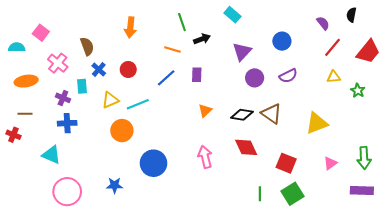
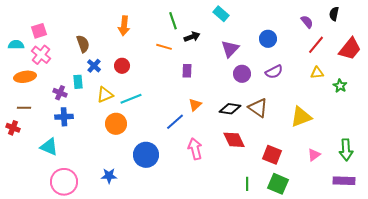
pink square: (41, 33) -> (39, 31), turned 35
pink cross: (58, 63) -> (41, 55), moved
blue line: (166, 78) -> (175, 122), moved
green square: (292, 194) -> (278, 184), turned -35

